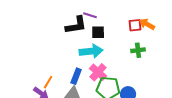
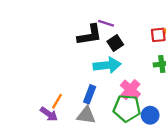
black square: (98, 32) -> (115, 43), turned -32
pink cross: (98, 72) -> (130, 90), moved

